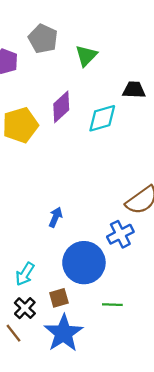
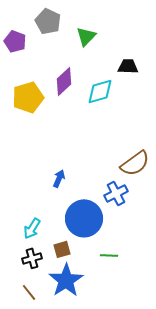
black cross: (25, 308) -> (32, 258), turned 30
brown line: (13, 333) -> (29, 292), moved

